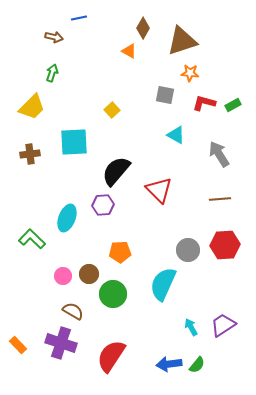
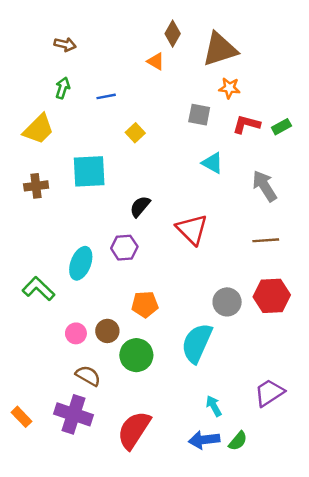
blue line: (79, 18) -> (106, 96), moved
black semicircle: (116, 171) -> (140, 206), size x0.6
cyan arrow: (191, 327) -> (214, 406), moved

